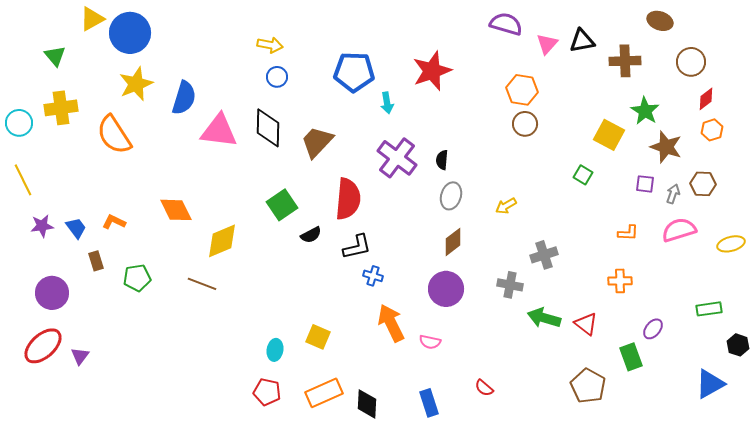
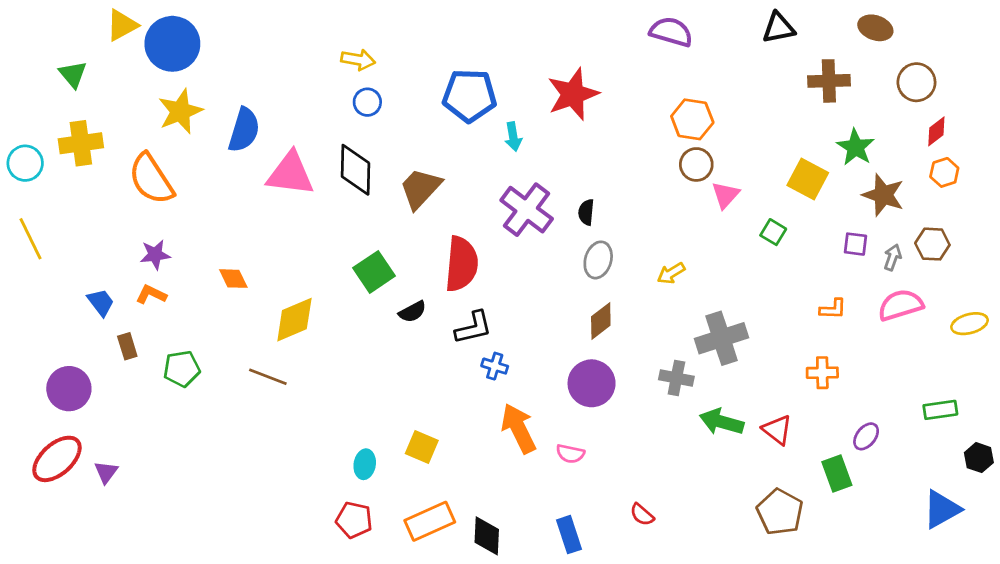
black triangle: (582, 41) -> (779, 28), moved
pink triangle: (547, 44) -> (725, 195), moved
orange diamond: (176, 210) -> (233, 279), size x0.7
purple star: (42, 226) -> (155, 255), moved
gray cross: (544, 255) -> (722, 338), size x1.4

